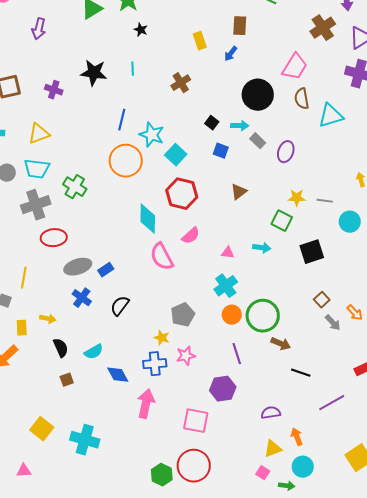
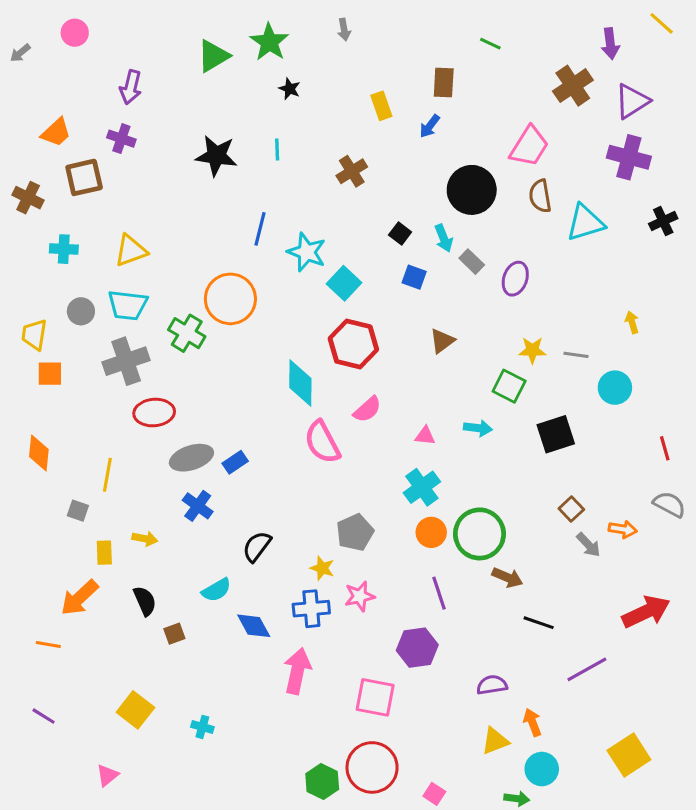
purple cross: (54, 90) -> (121, 139), moved
cyan arrow: (240, 126) -> (444, 238), turned 66
orange circle: (126, 161) -> (230, 299), moved
black semicircle: (120, 306) -> (257, 546), moved
orange arrow: (355, 313) -> (623, 529), turned -36
black semicircle: (61, 348) -> (145, 601), moved
cyan cross: (85, 440) -> (202, 727), size x0.5
pink triangle: (24, 471) -> (107, 775), turned -35
pink square: (263, 473) -> (434, 794), moved

